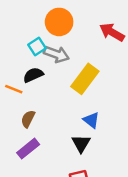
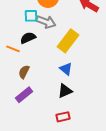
cyan square: (37, 47) -> (31, 16), turned 32
blue triangle: (91, 120) -> (66, 69), moved
black triangle: (81, 143) -> (65, 91), turned 35

